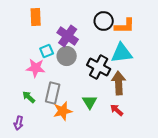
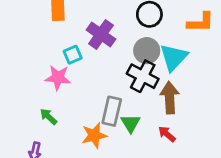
orange L-shape: (125, 26) -> (201, 22), moved
cyan triangle: (122, 53) -> (174, 57), turned -40
gray circle: (67, 56) -> (147, 51), moved
gray rectangle: (53, 93) -> (112, 111), moved

